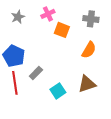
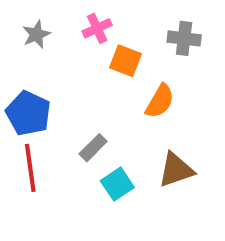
orange semicircle: (89, 50) -> (160, 101), moved
gray rectangle: (36, 73) -> (93, 148), moved

